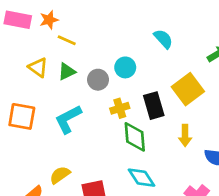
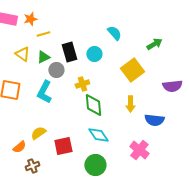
yellow line: (67, 40) -> (43, 34), turned -40
cyan circle: (125, 67) -> (94, 54), moved
gray circle: (98, 80) -> (56, 70), moved
black rectangle: (154, 106) -> (69, 52), moved
cyan L-shape: (68, 119) -> (44, 92), turned -35

